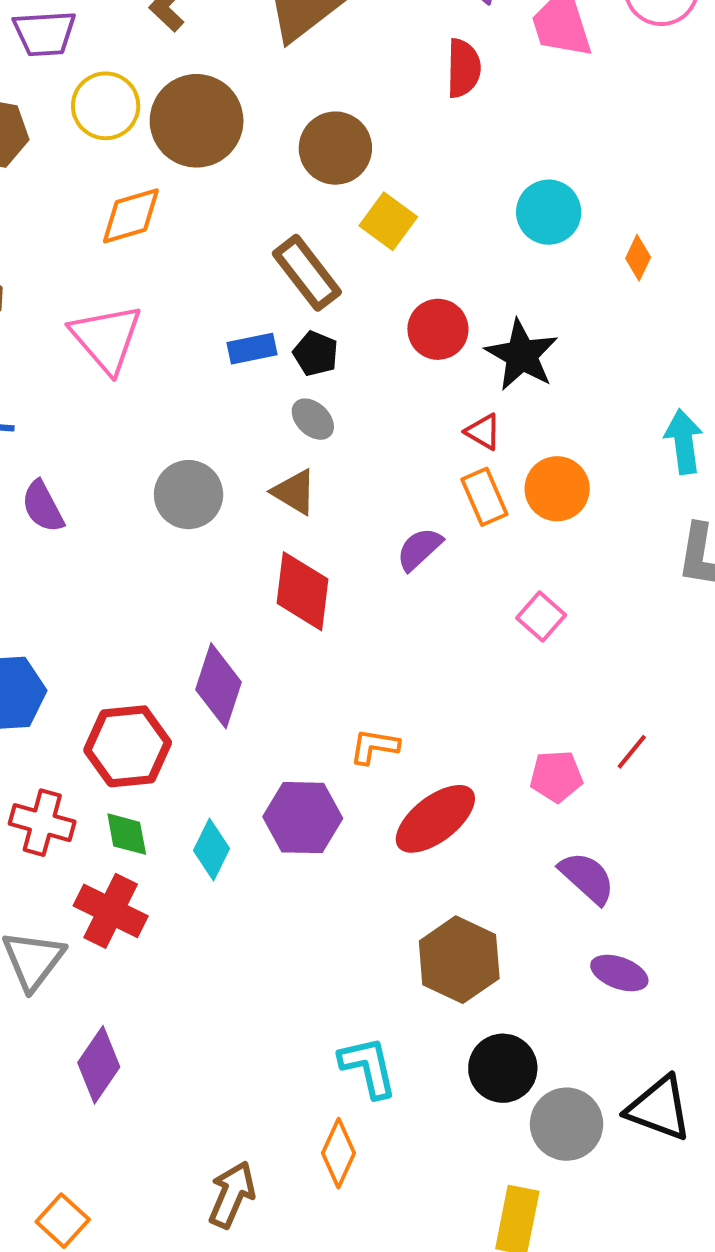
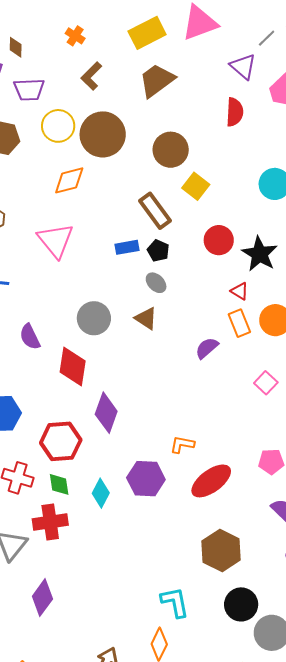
purple semicircle: (43, 507) -> (30, 337), moved
red diamond: (303, 591) -> (73, 367), moved
red cross: (111, 911) -> (50, 522), turned -36

